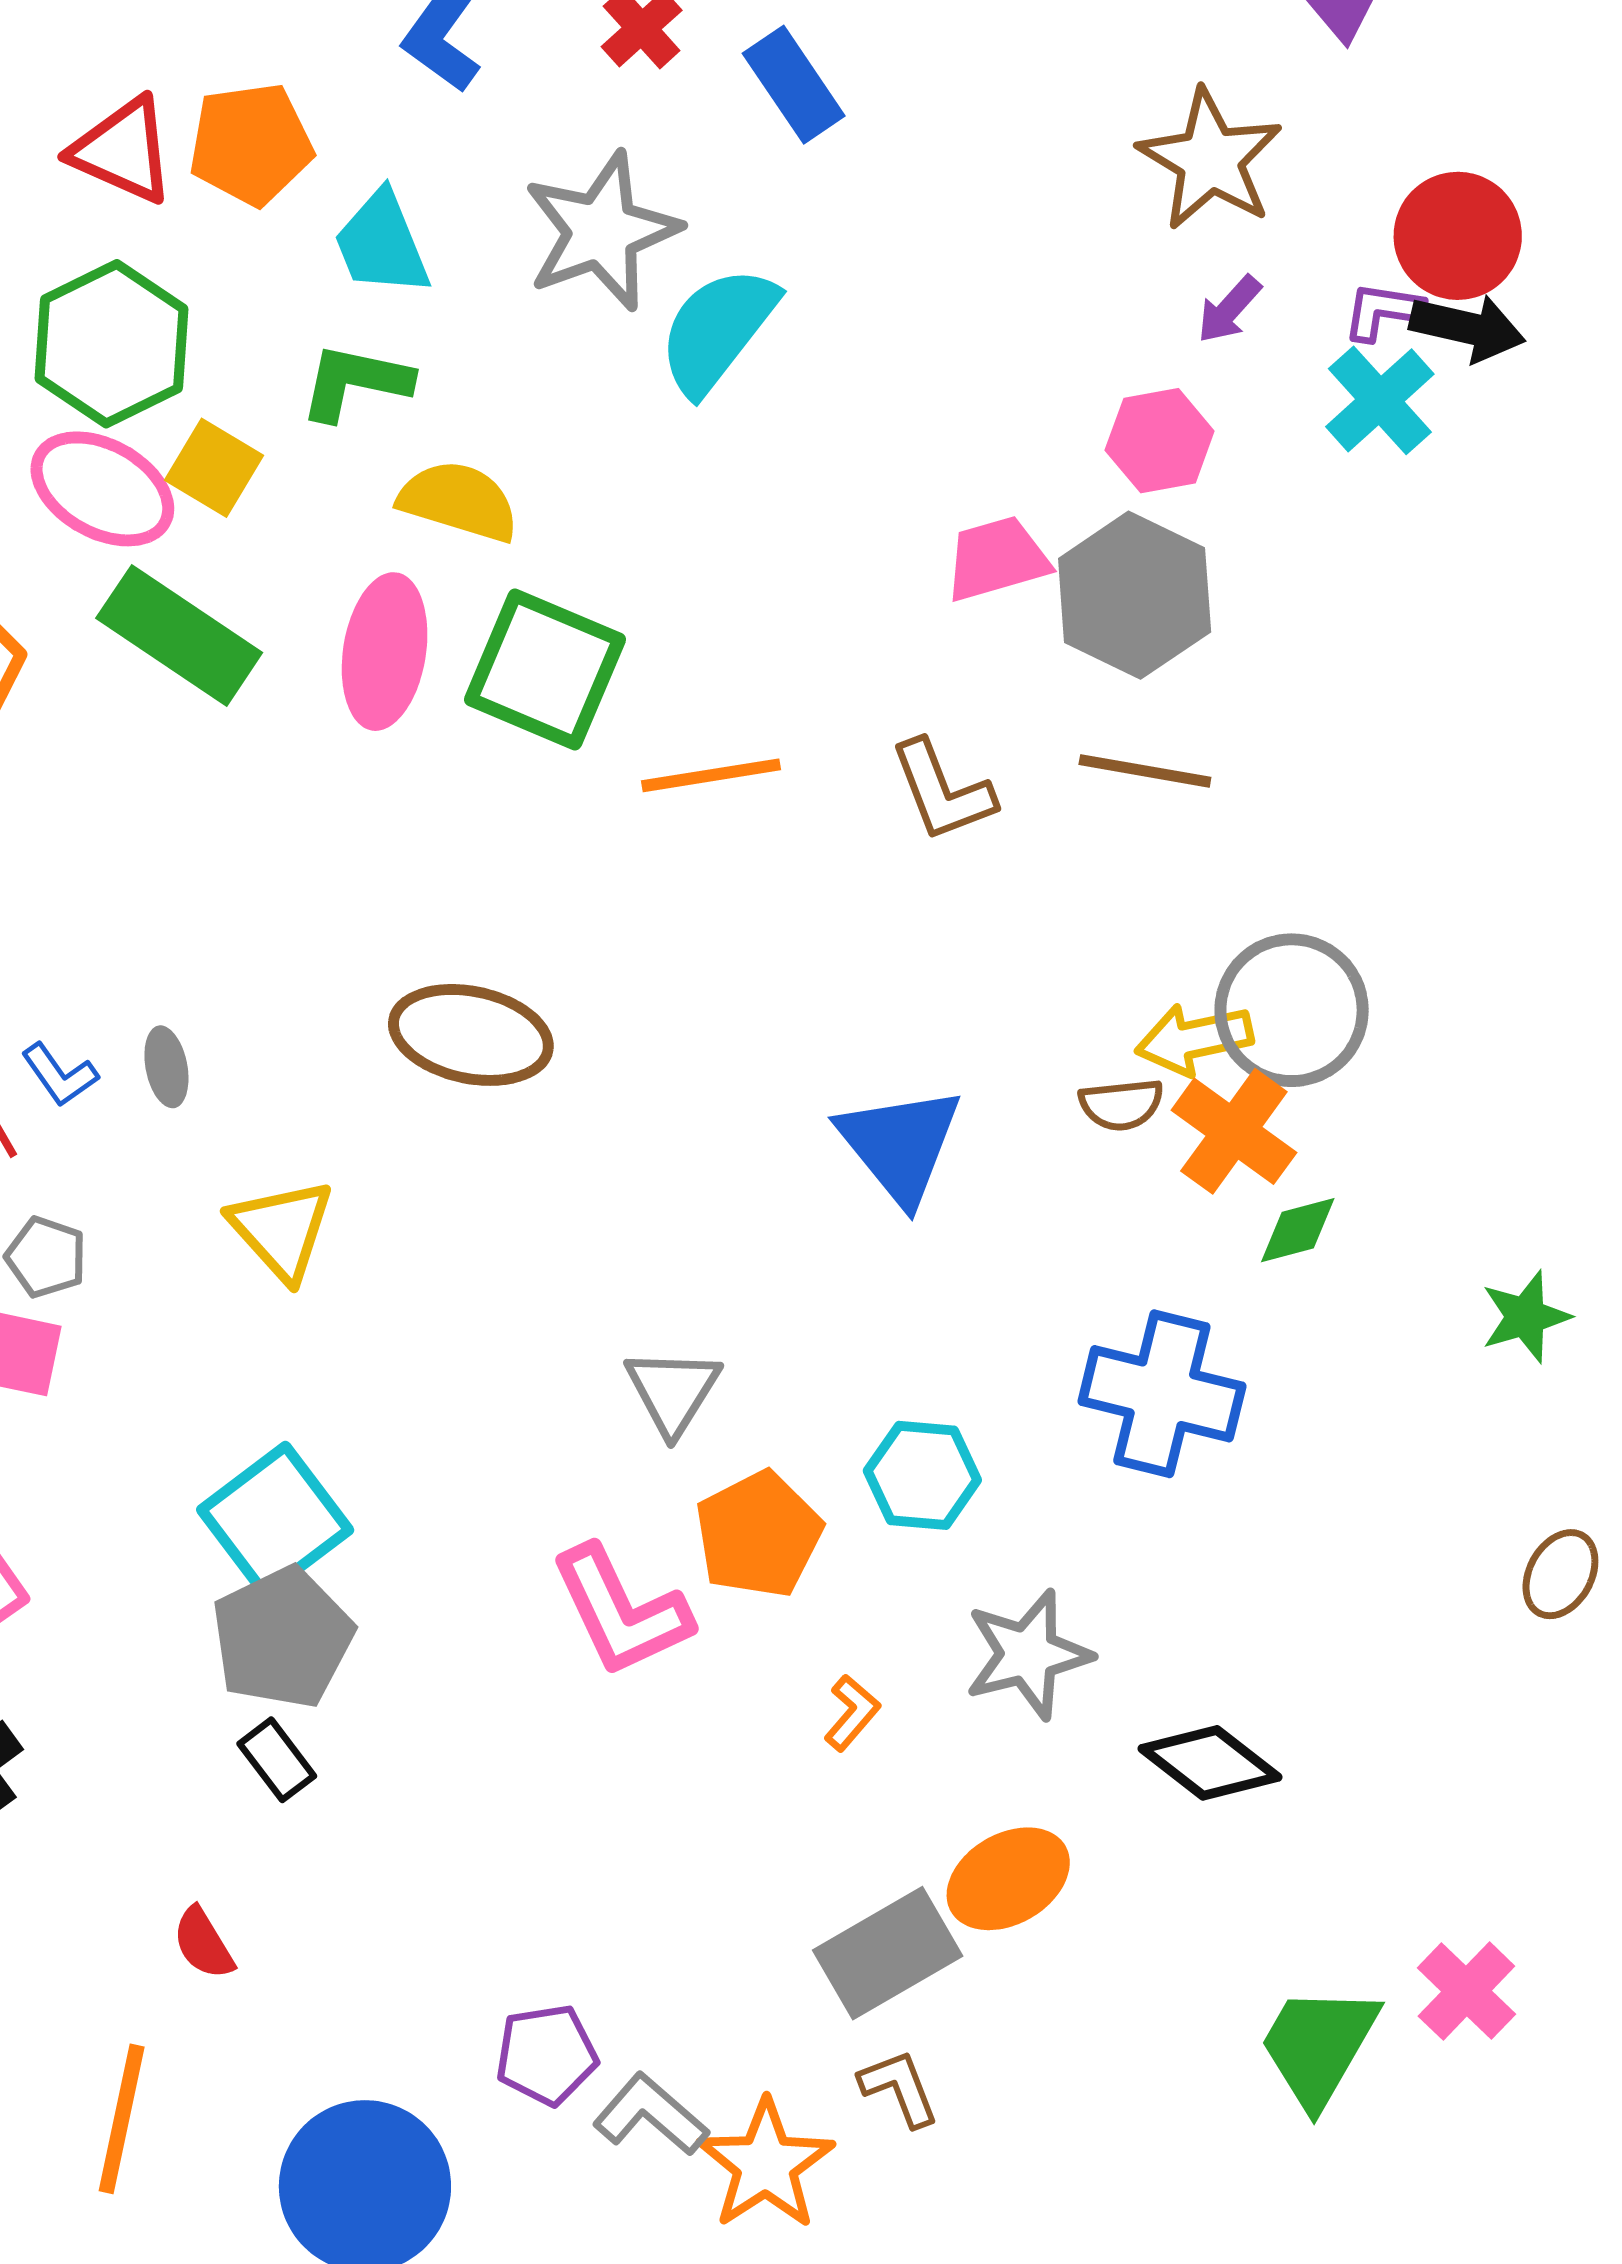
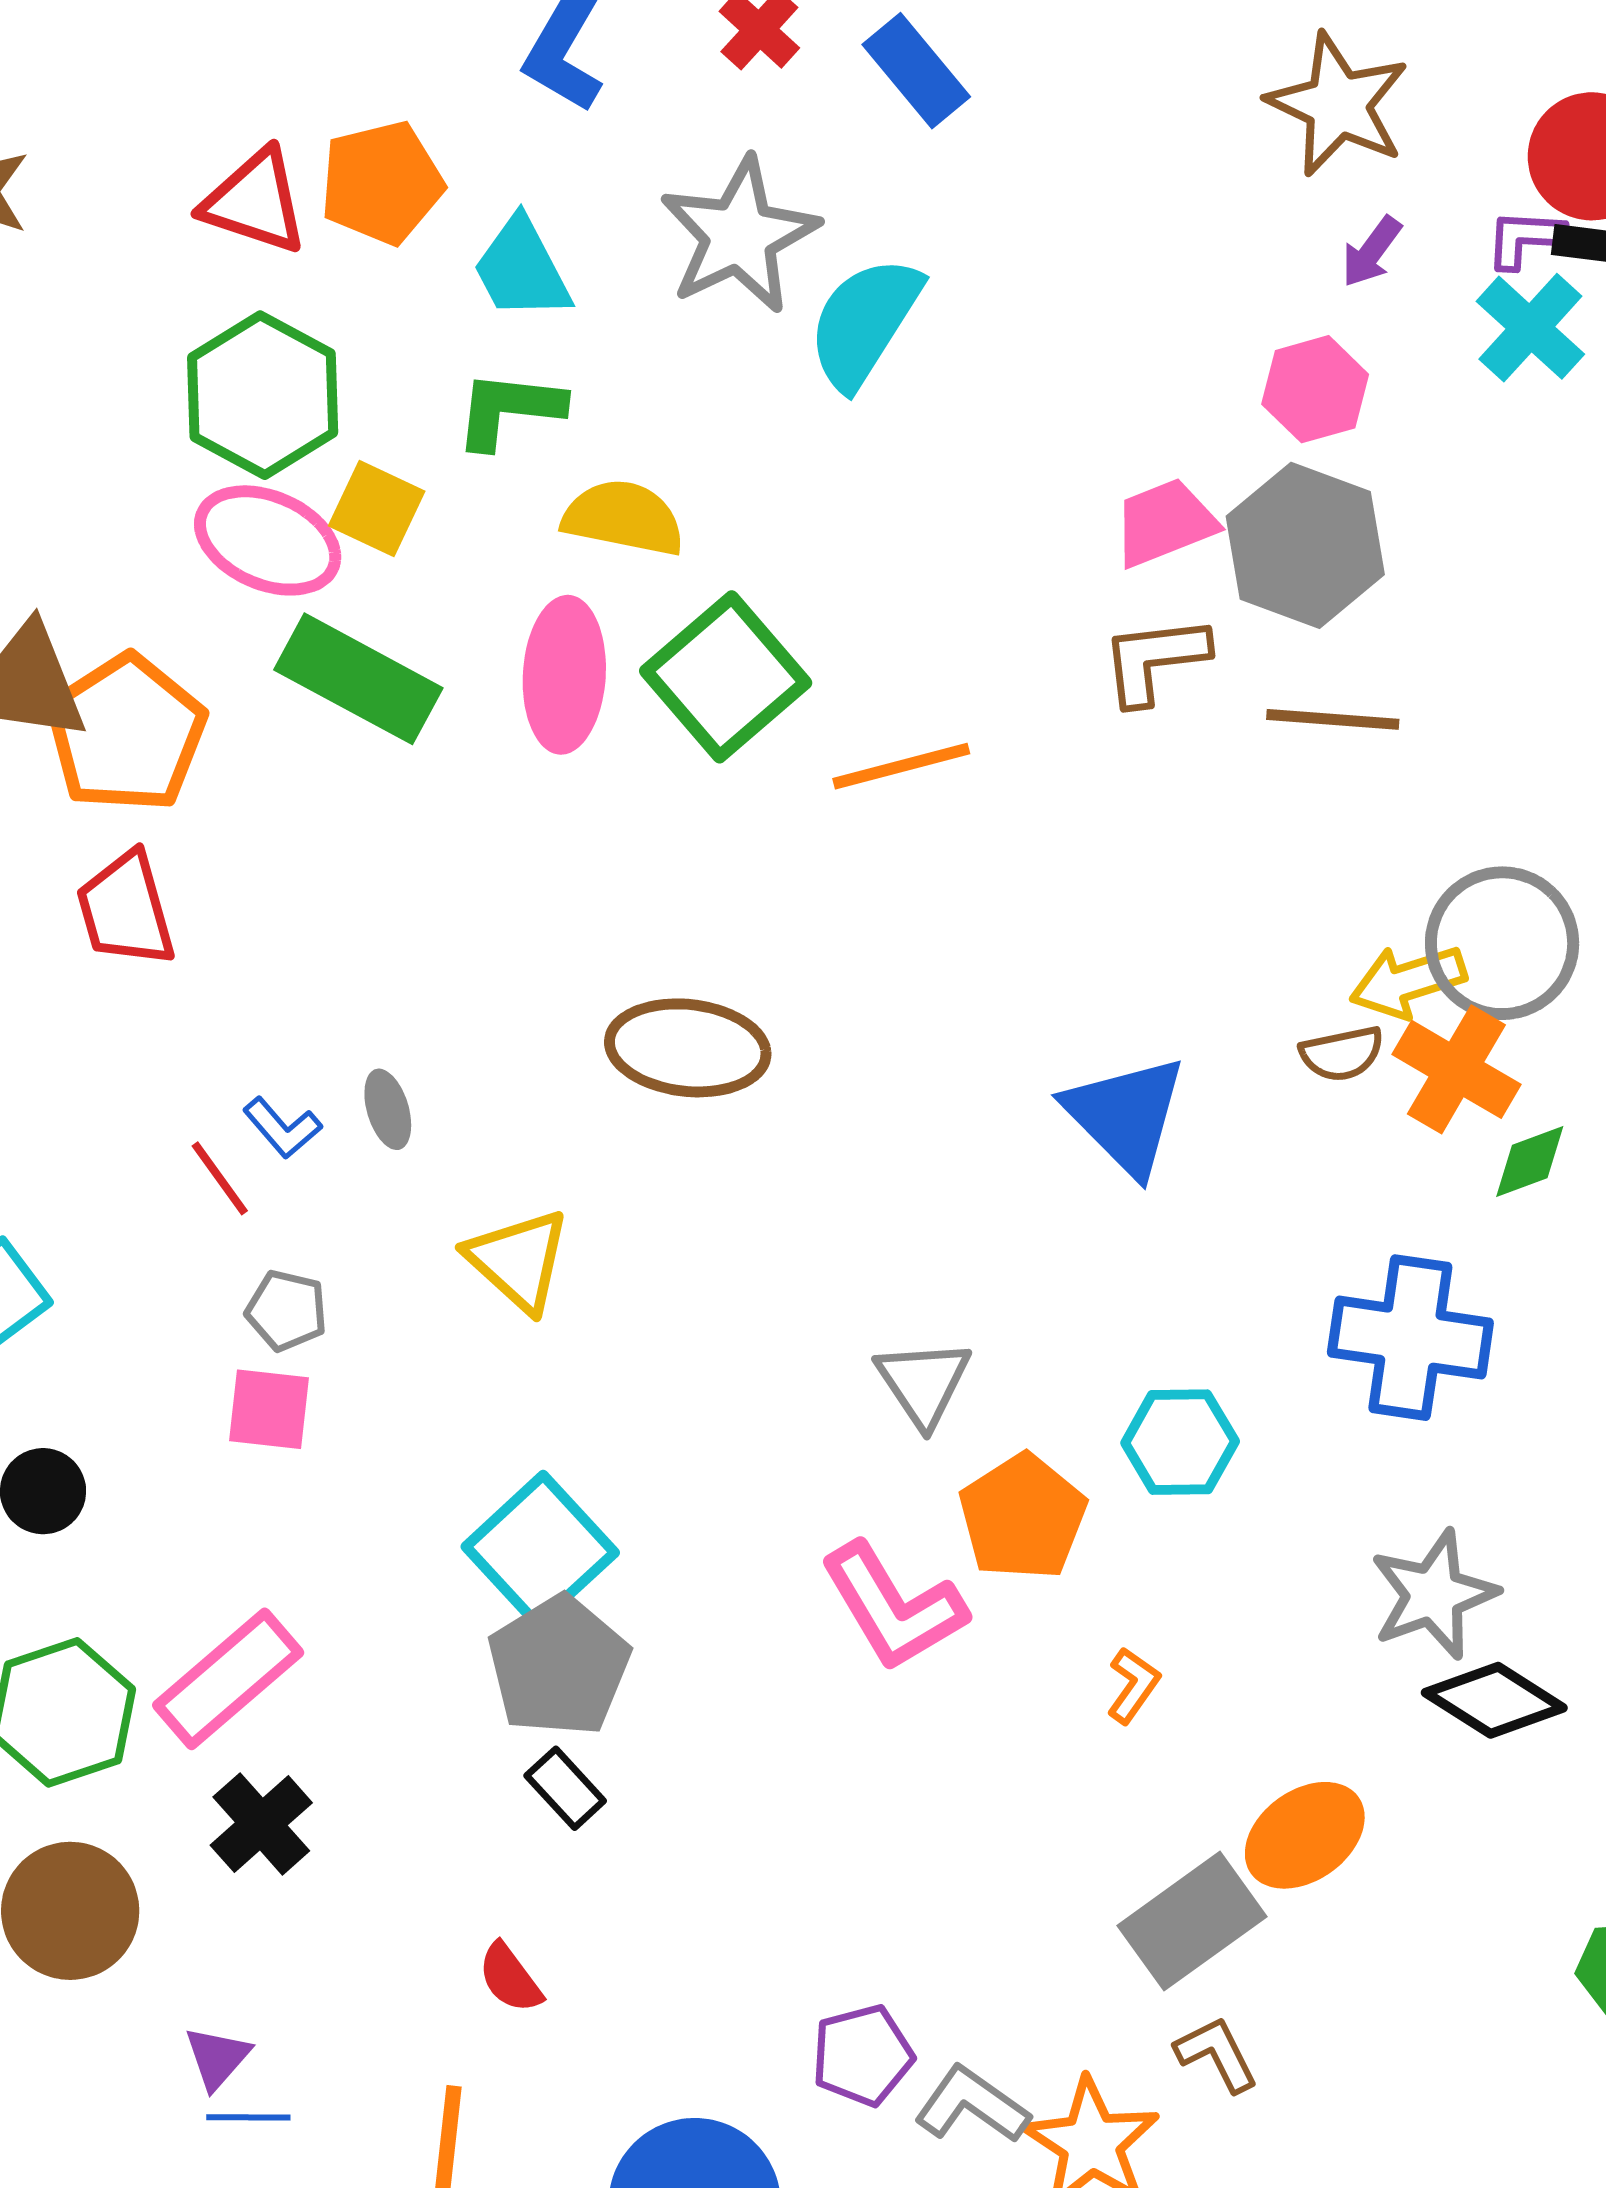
green square: (545, 669) -> (726, 677), turned 32
brown L-shape: (942, 791) -> (1155, 660), moved, turned 110
gray star: (1028, 1654) -> (1434, 1595), moved

